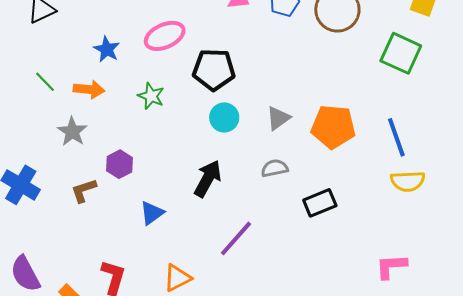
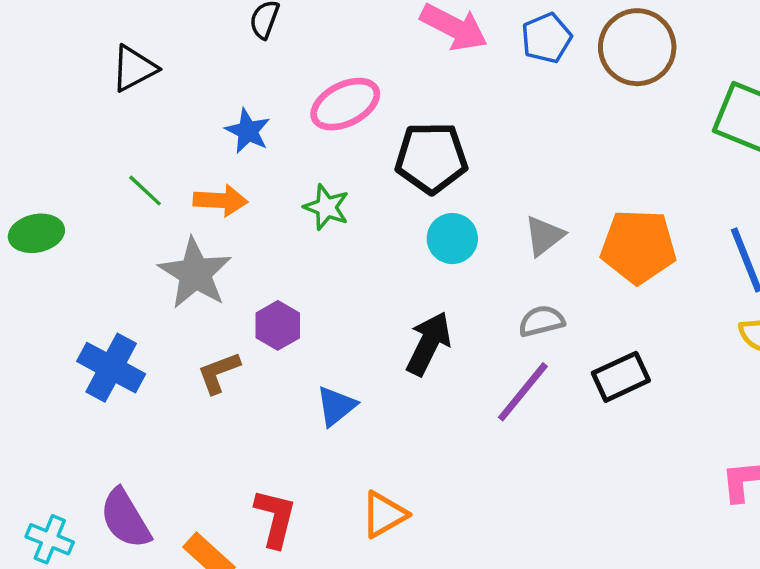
gray star: (72, 132) -> (195, 273), size x1.4
purple line: (236, 238) -> (523, 392), moved

